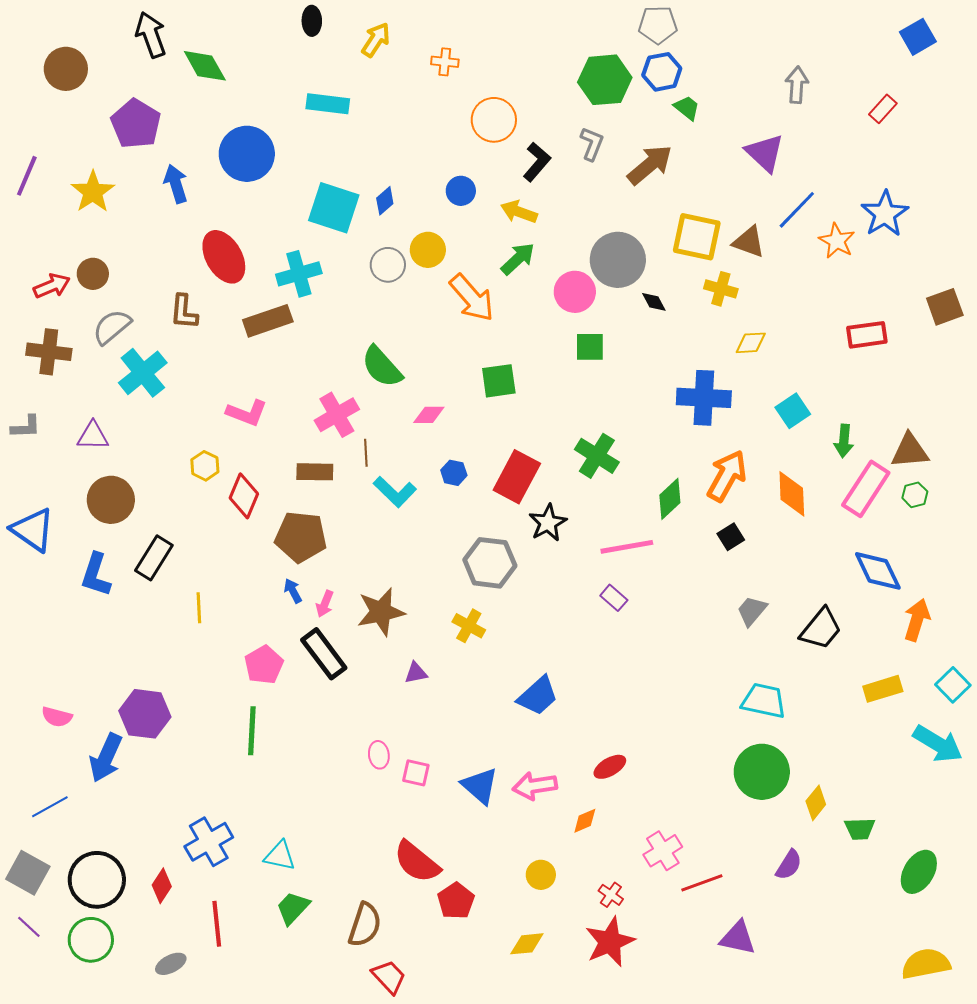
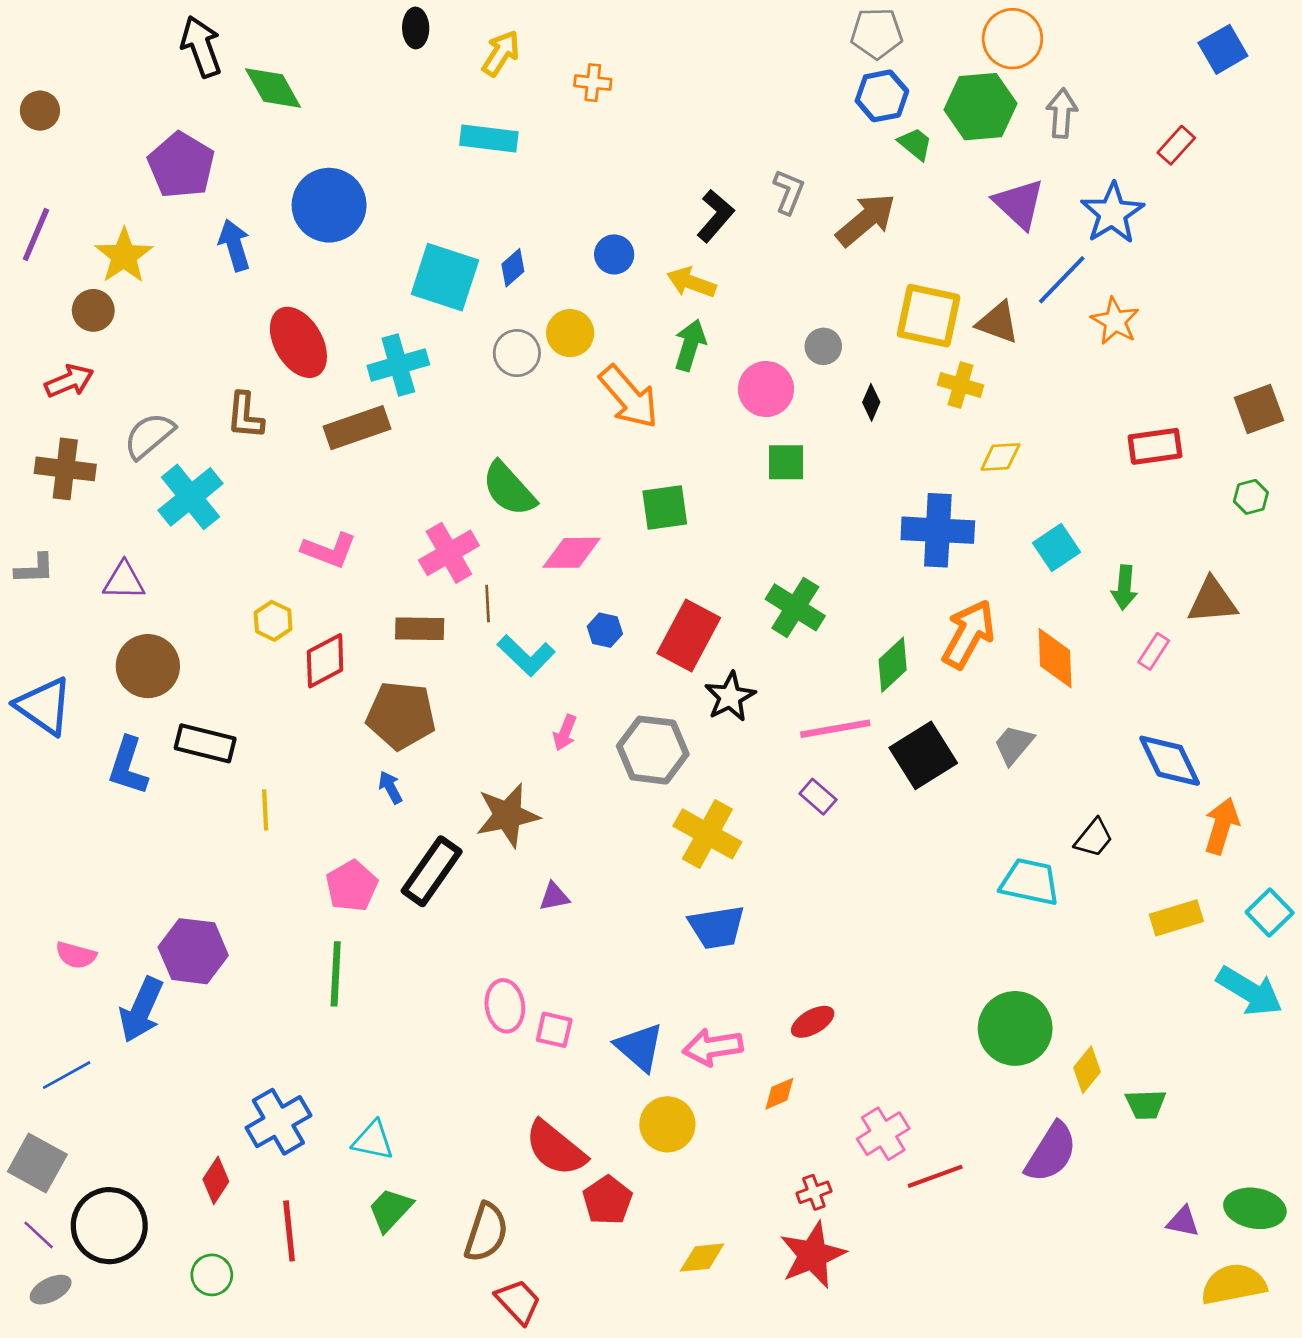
brown circle: (66, 69) -> (40, 111), moved, size x0.7
green hexagon: (605, 80) -> (980, 107), moved
cyan rectangle: (328, 104) -> (489, 139), moved
orange circle: (494, 120) -> (1012, 39), moved
blue star: (885, 214) -> (1112, 213), moved
green arrow: (518, 259) -> (690, 345), turned -30
gray circle: (618, 260) -> (823, 346), size x0.5
brown circle: (93, 274) -> (93, 310), moved
black diamond: (654, 302) -> (871, 402), turned 52
pink diamond: (429, 415) -> (572, 553), size x1.4
pink rectangle: (866, 489) -> (1154, 651), size x0.5
green hexagon: (915, 495) -> (1251, 497), moved
red diamond: (244, 496) -> (325, 661), turned 39
black square: (731, 537) -> (923, 755), moved, size x1.8
black rectangle: (154, 558) -> (205, 743), turned 72
pink arrow: (325, 604) -> (565, 733), moved
gray trapezoid: (752, 611) -> (1014, 745), moved
yellow cross: (469, 626) -> (707, 834), moved, size x1.5
black trapezoid: (821, 629) -> (1094, 838), size x0.7
black rectangle: (324, 654) -> (432, 871), turned 72
blue trapezoid: (538, 696) -> (717, 927), turned 33
cyan trapezoid: (764, 701) -> (1030, 882), moved
pink ellipse: (379, 755) -> (505, 1006), size x1.4
purple semicircle: (789, 865) -> (1051, 1152), size x1.5
green ellipse: (919, 872) -> (1255, 1208), moved, turned 69
yellow circle: (541, 875) -> (667, 1124), moved, size x1.4
black circle: (97, 880) -> (109, 1226), moved
red cross: (611, 895) -> (814, 1192), turned 35
purple triangle: (738, 938) -> (1183, 1222), moved, size x0.7
green circle: (91, 940) -> (212, 1275), moved, size x0.7
gray ellipse: (171, 964) -> (51, 1290), moved

